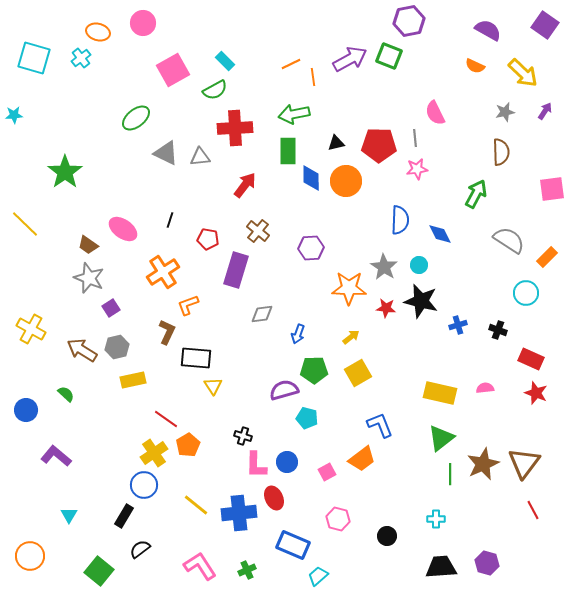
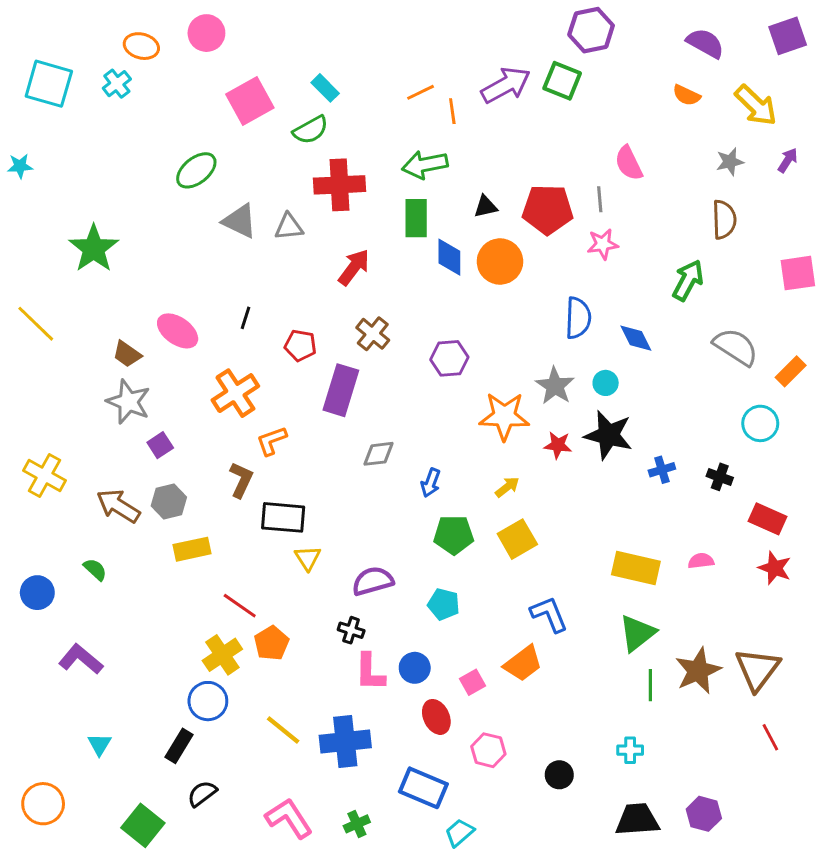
purple square: (545, 25) -> (788, 36), turned 36
purple semicircle: (284, 390) -> (373, 581), moved
red ellipse: (274, 498) -> (436, 717), moved

